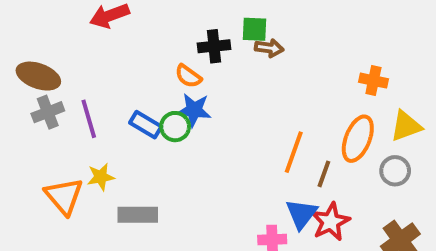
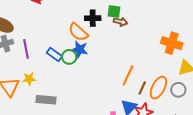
orange semicircle: (188, 76) -> (78, 32), size x1.5
orange cross: (373, 81) -> (172, 43), size x1.5
orange ellipse: (358, 139) -> (158, 88), moved

